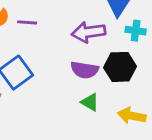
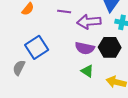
purple line: (27, 22) -> (64, 11), moved

